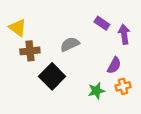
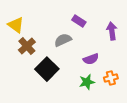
purple rectangle: (102, 23) -> (79, 21), moved
brown cross: (30, 51) -> (27, 46), turned -36
purple semicircle: (114, 65) -> (91, 59), moved, turned 42

